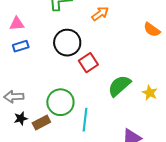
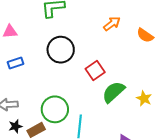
orange arrow: (100, 14) -> (112, 24), moved
blue rectangle: (21, 46) -> (15, 63), moved
red square: (88, 63) -> (95, 70), moved

